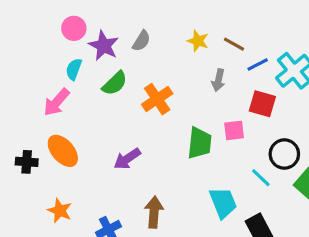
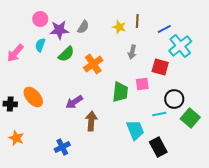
brown line: (234, 44) -> (137, 21), moved, turned 64
purple star: (104, 46) -> (59, 30), turned -30
blue line: (258, 64) -> (164, 29), moved
pink arrow: (57, 102) -> (15, 53), moved
cyan line: (261, 178) -> (159, 114), turned -56
orange star: (60, 211) -> (16, 138), moved
brown arrow: (154, 212) -> (91, 121), moved

